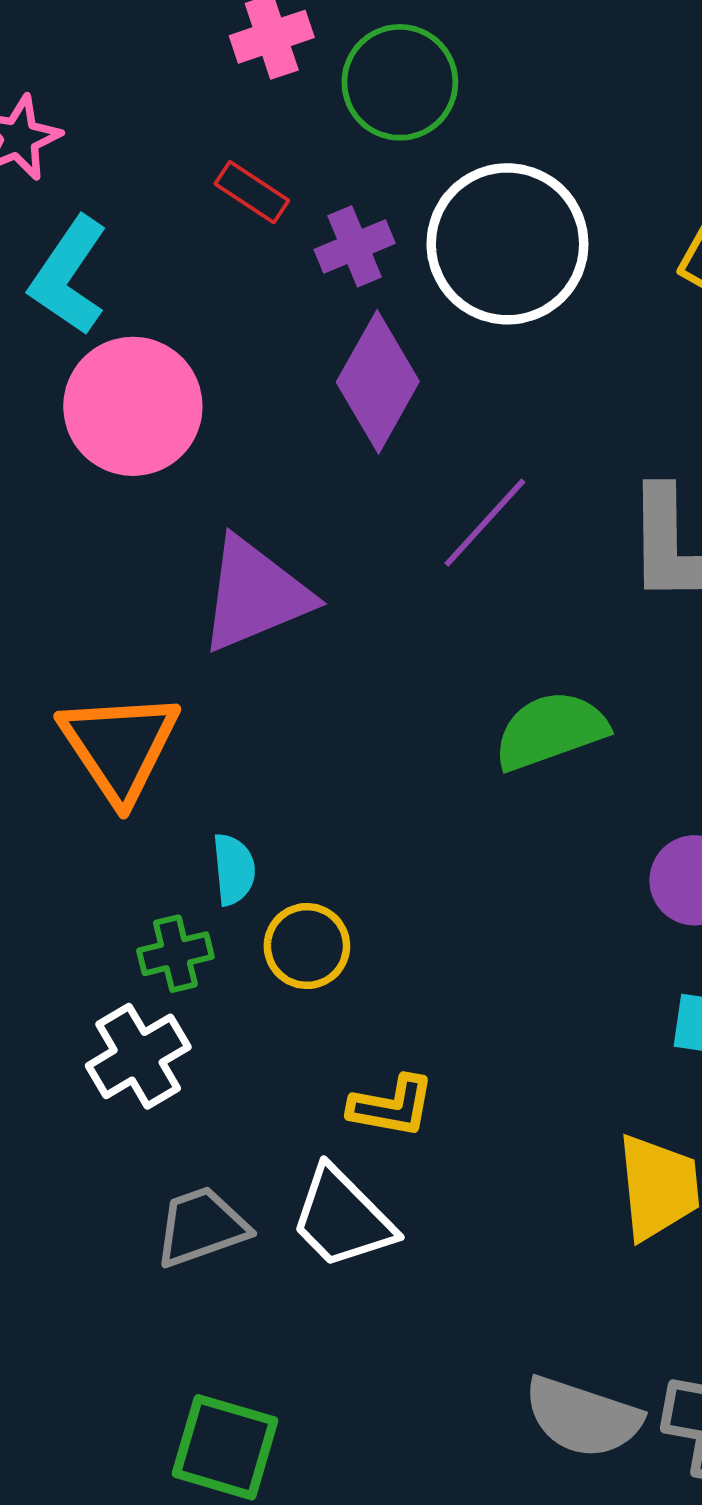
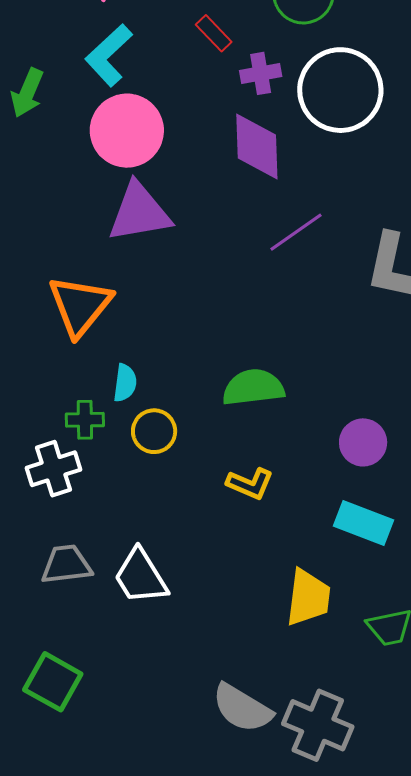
purple diamond: (378, 382) -> (257, 146), turned -44
purple triangle: (255, 595) -> (139, 212), moved
green semicircle: (551, 731) -> (253, 387), moved
yellow L-shape: (392, 1106) -> (250, 484), moved

